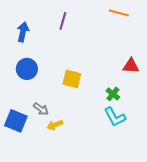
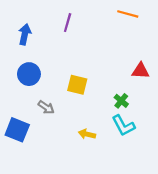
gray arrow: (41, 109) -> (46, 107), moved
yellow arrow: (55, 125) -> (87, 134), moved, turned 35

